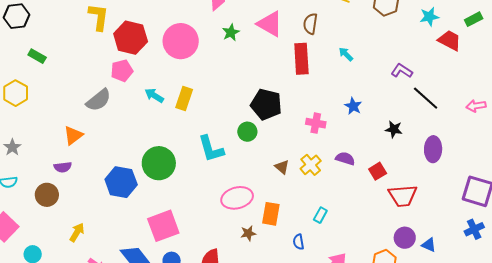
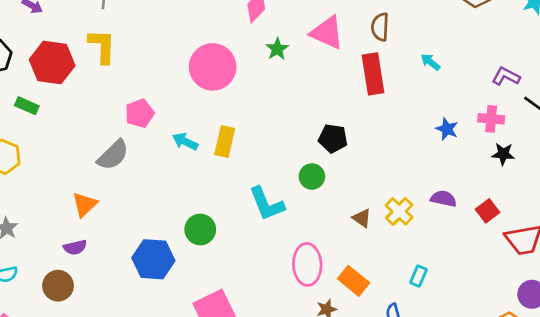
red hexagon: (131, 38) -> (52, 63), moved
black pentagon: (266, 104) -> (333, 138), size x0.7
pink cross: (316, 123) -> (491, 119), moved
green circle: (159, 163) -> (200, 229), size x0.7
pink ellipse: (237, 198) -> (307, 264), turned -72
orange rectangle: (271, 214) -> (354, 281), turned -55

